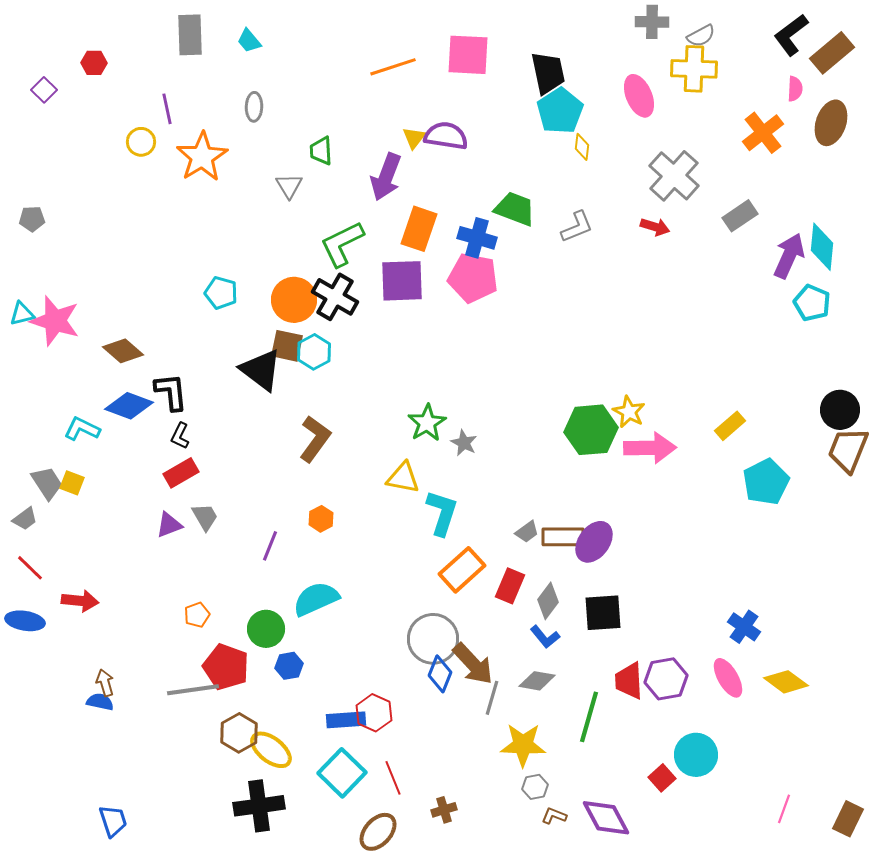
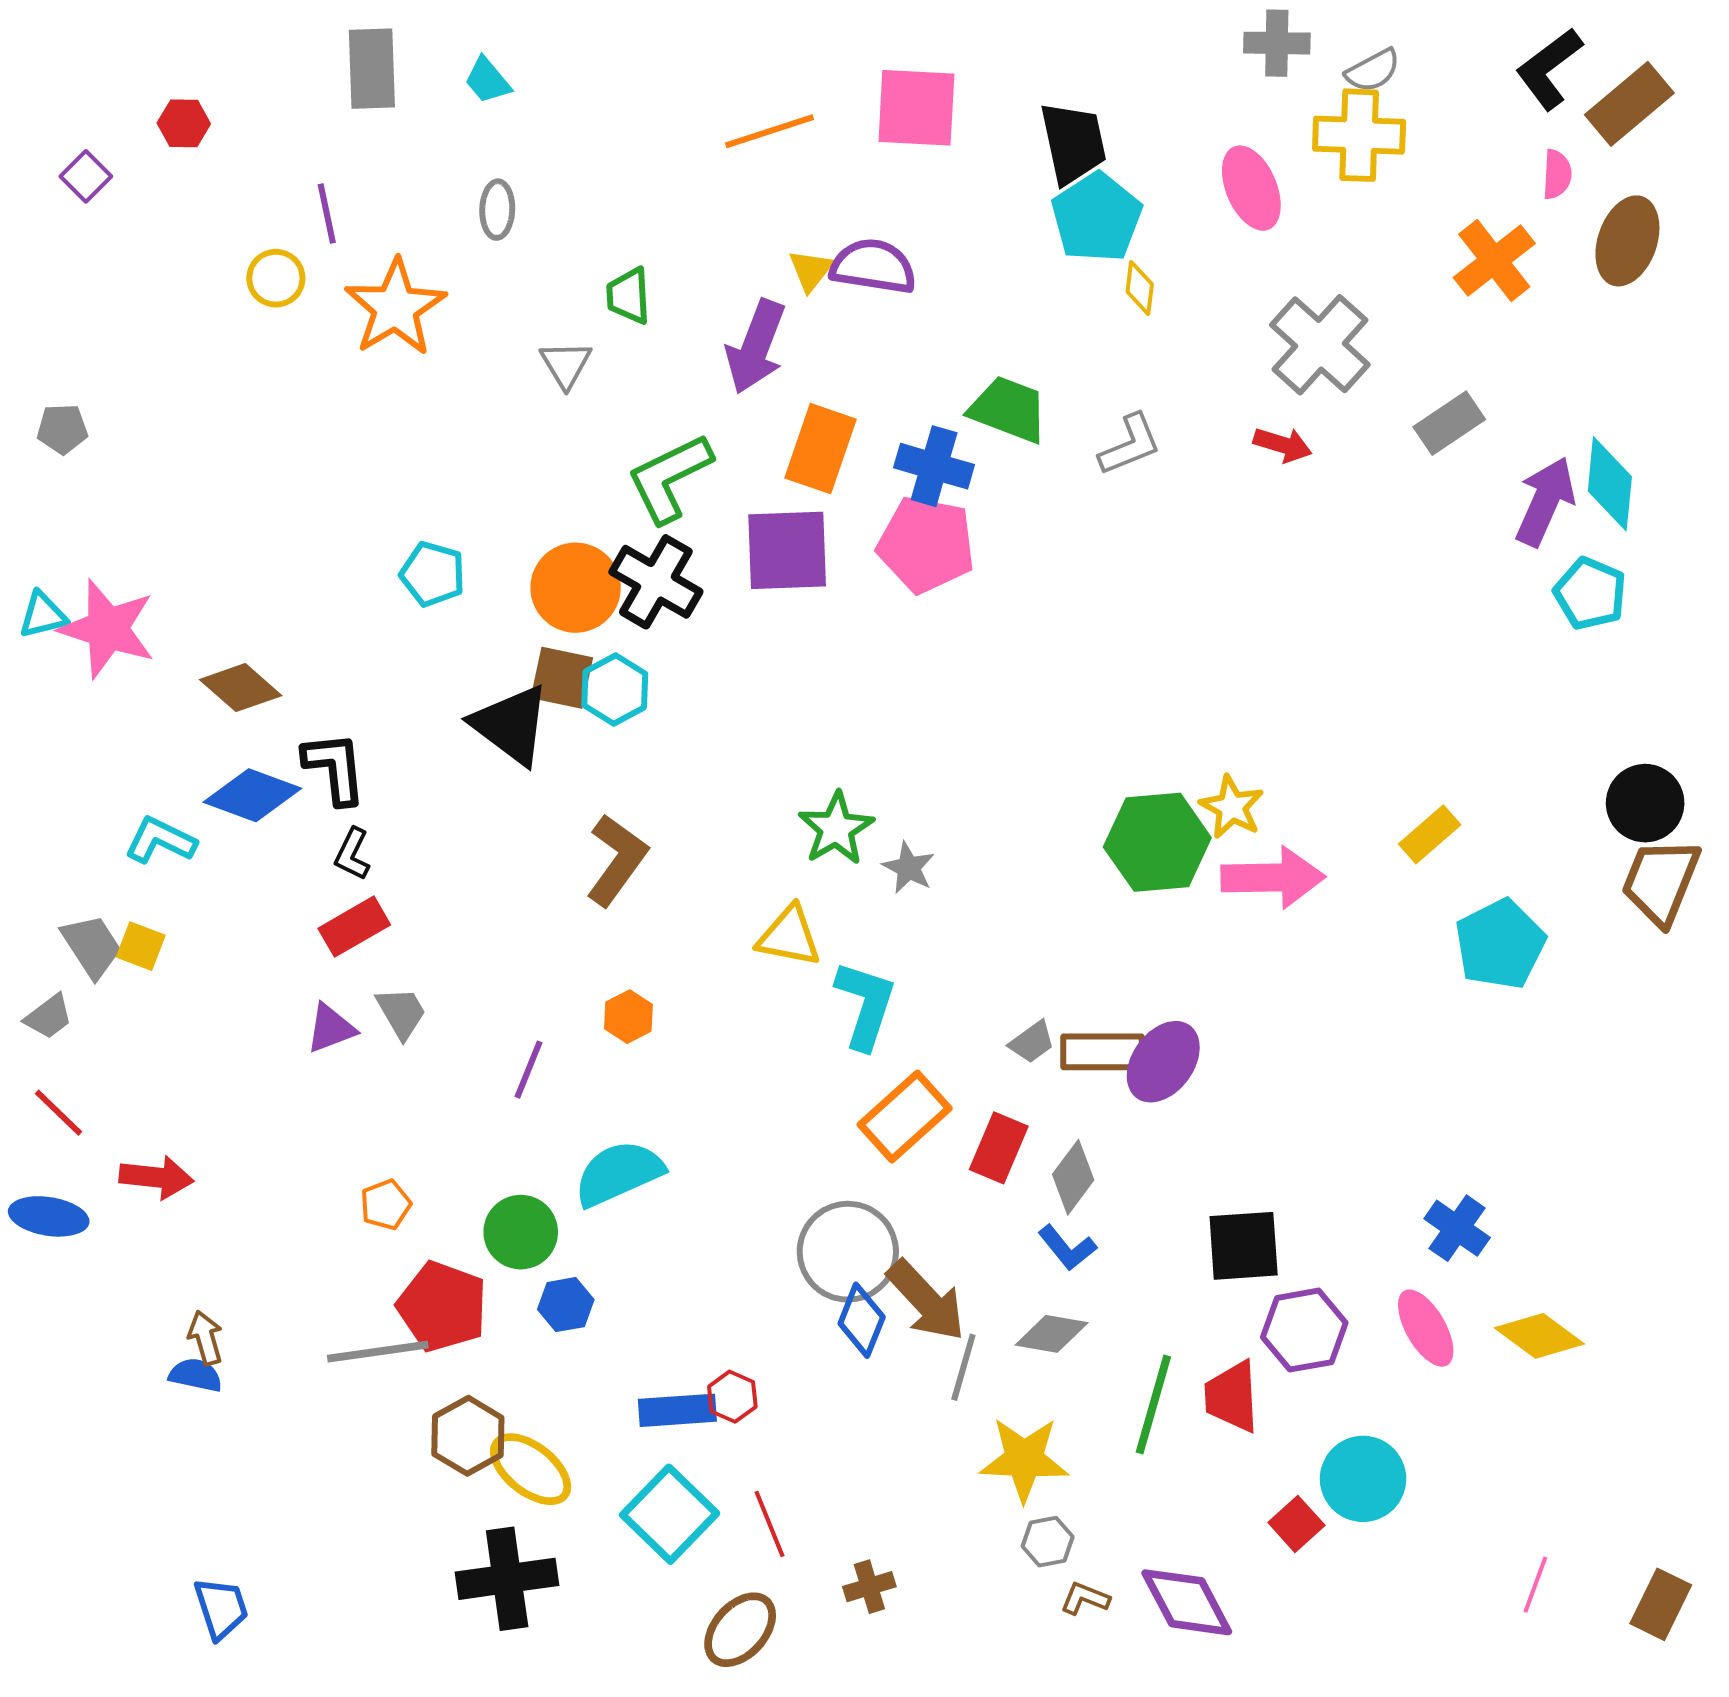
black square: (603, 613) -> (1244, 1246), moved
red trapezoid: (629, 681) -> (1232, 1397), moved
red hexagon: (374, 713) -> (732, 1397), size x0.7

